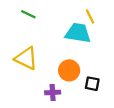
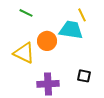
orange circle: (69, 70) -> (47, 41), moved
purple cross: (53, 92) -> (48, 84), size x1.5

